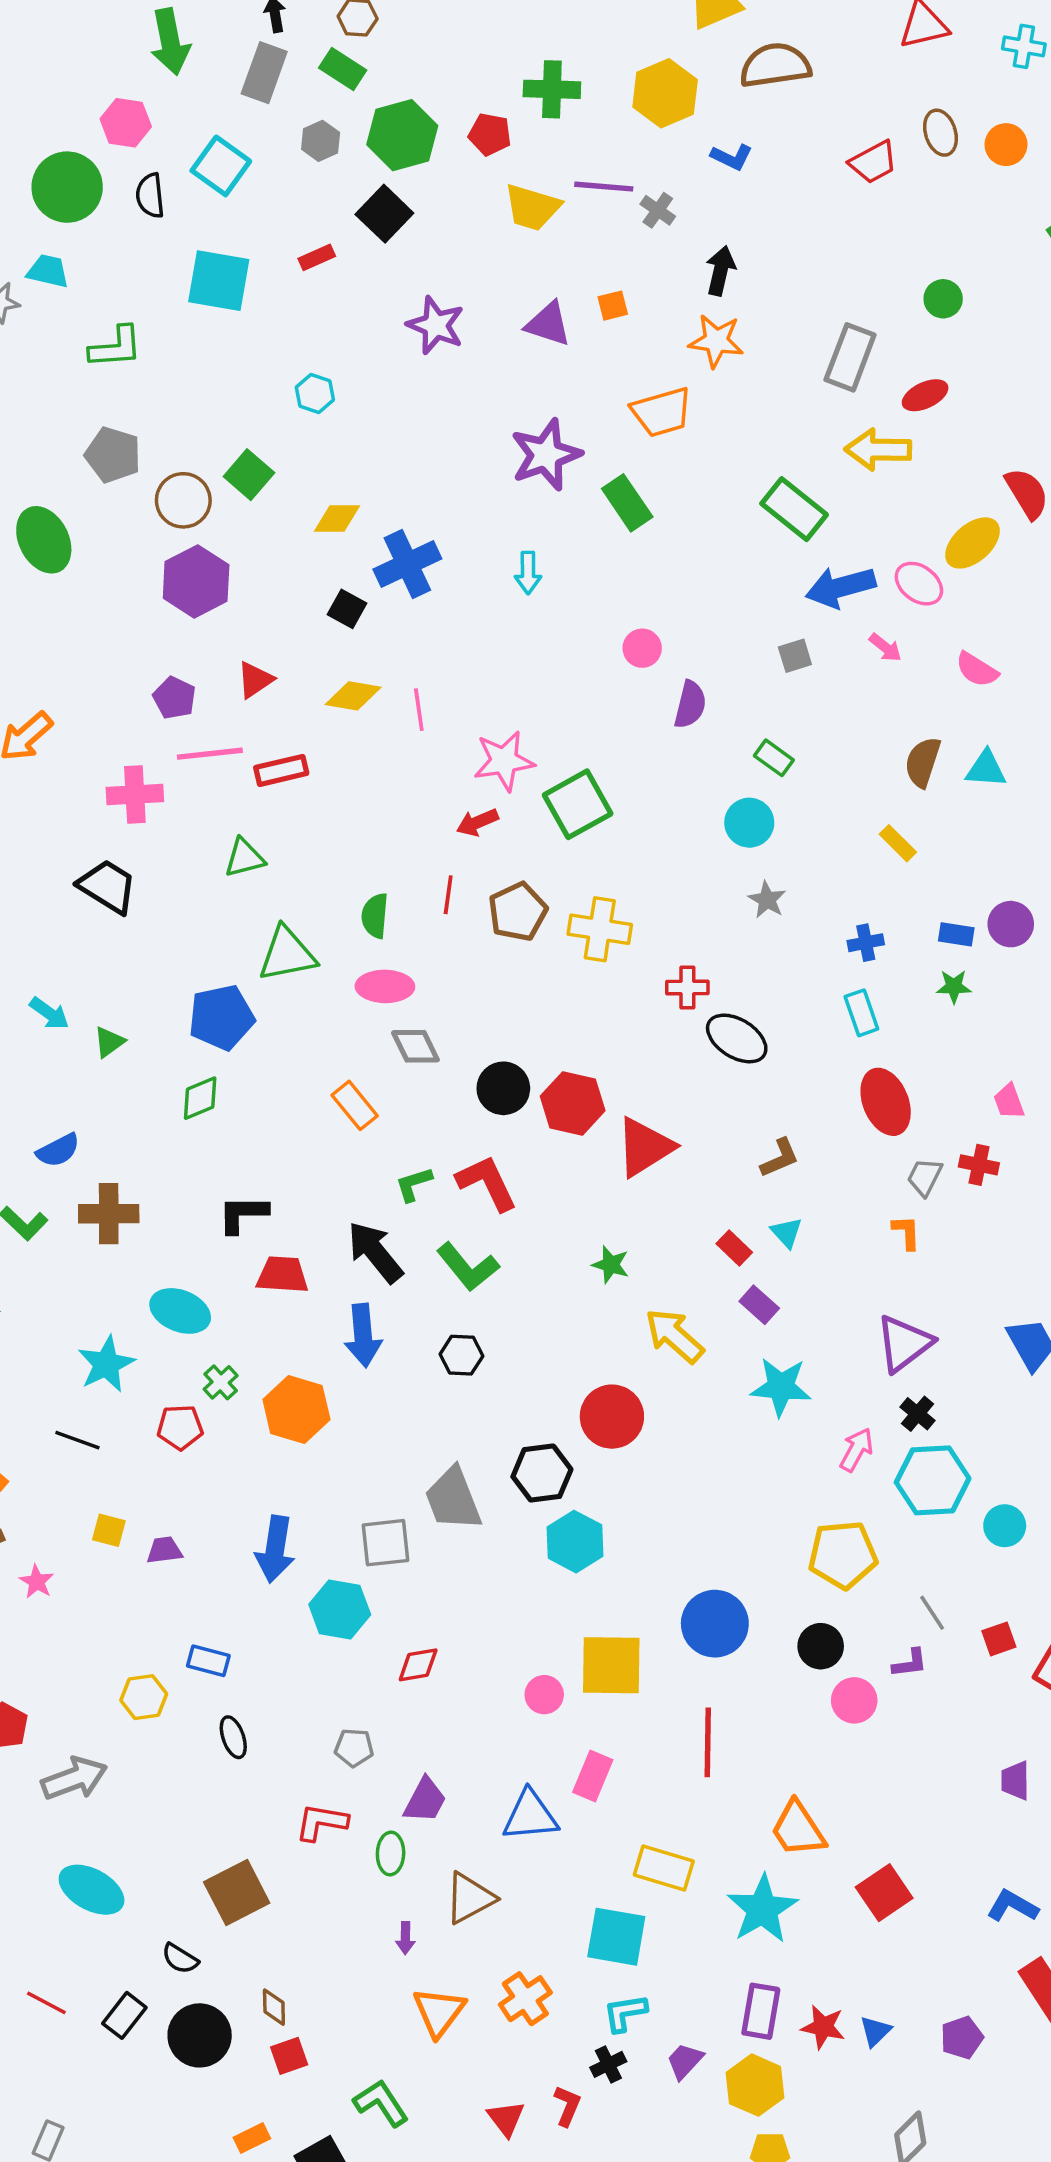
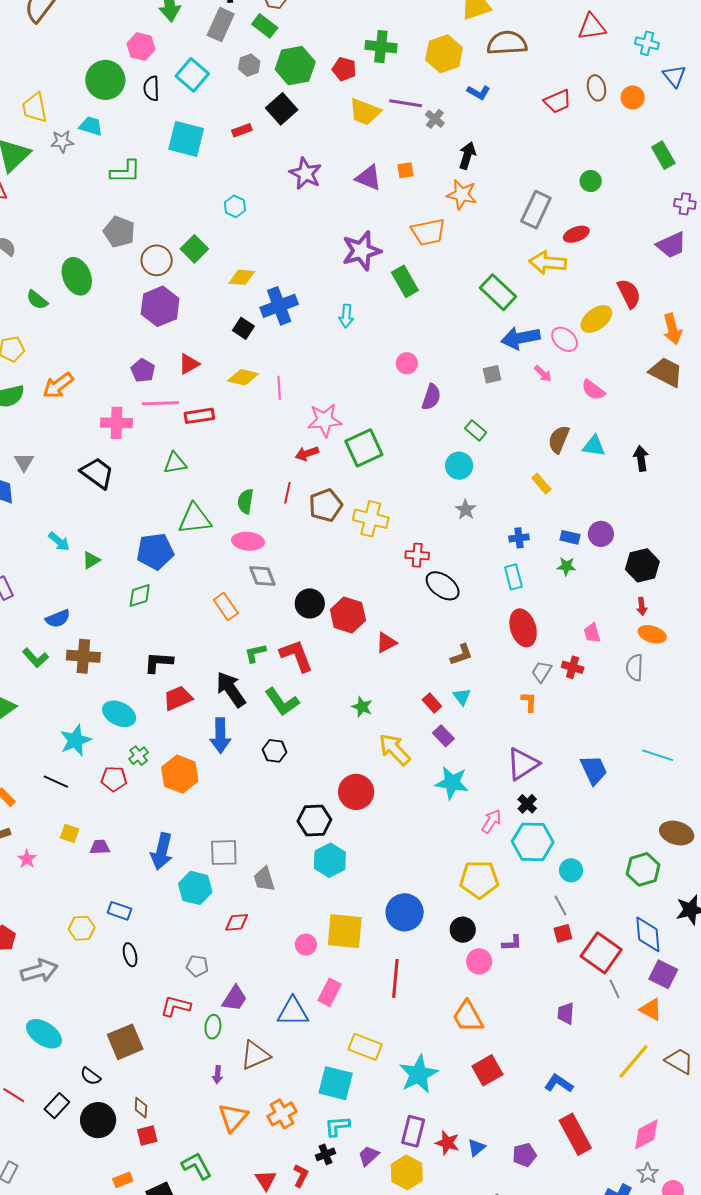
red triangle: (645, 1147) -> (386, 643), size x0.6
red trapezoid: (282, 1275) -> (178, 698), turned -32
gray trapezoid: (453, 1499) -> (264, 879), moved, size x0.7
gray line: (932, 1613) -> (560, 905), moved
orange trapezoid: (798, 1829) -> (468, 1017), moved

